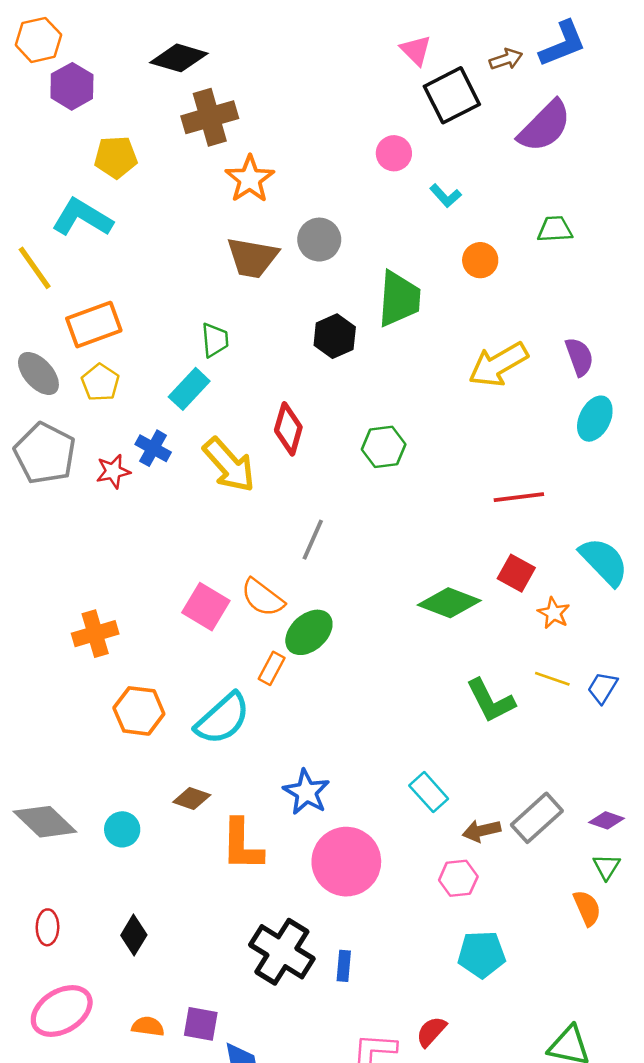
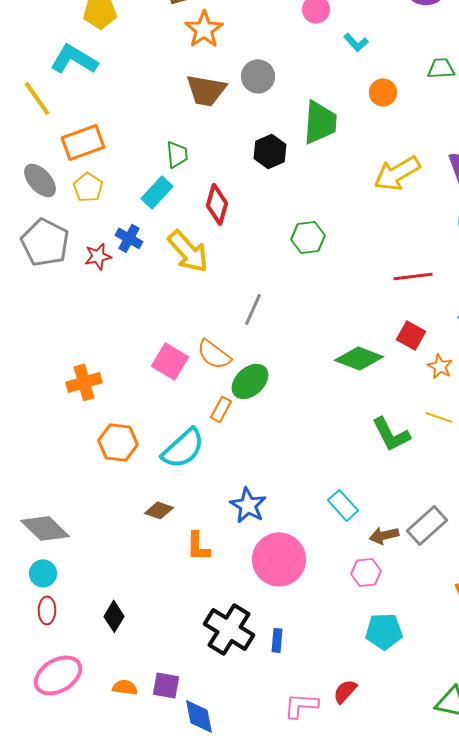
red diamond: (288, 429) -> (217, 204), moved
cyan circle: (122, 829) -> (43, 573), moved
orange L-shape: (242, 845) -> (198, 546), size x0.7

